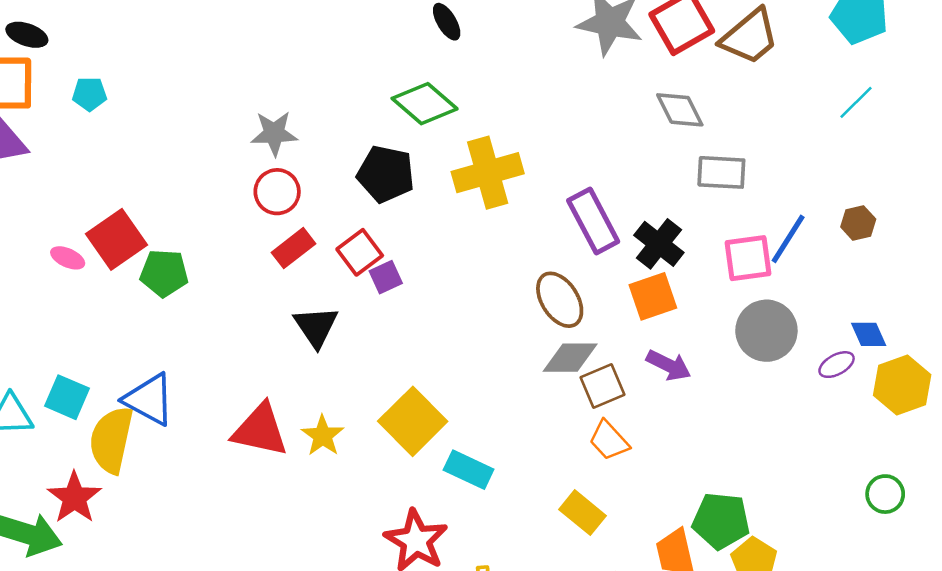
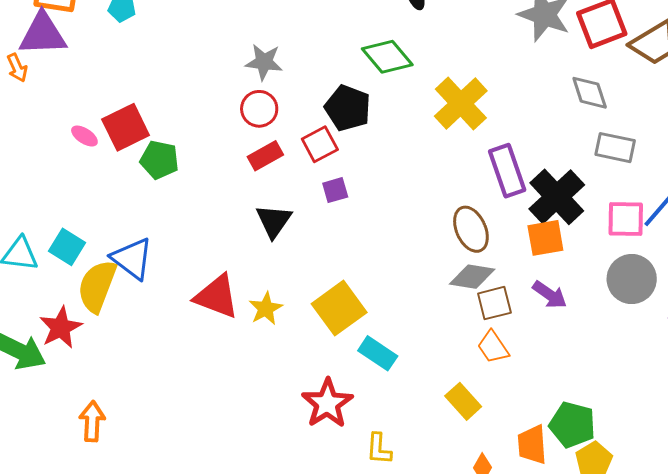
yellow cross: (488, 173) -> (461, 104), moved, turned -36
black cross: (659, 244) -> (557, 197), size x1.4
red square: (360, 252) -> (320, 144), moved

